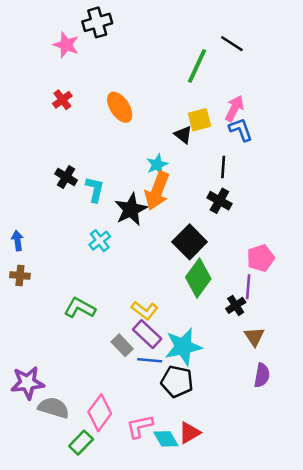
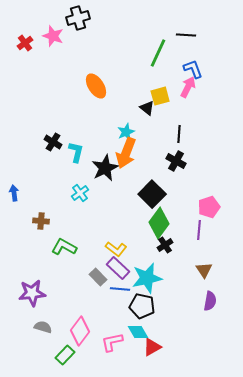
black line: (232, 44) -> (186, 35), turned -30
red cross: (62, 100) -> (25, 43), moved
blue L-shape: (241, 130) -> (193, 69), moved
brown cross: (20, 276) -> (41, 221), moved
black cross: (236, 305) -> (165, 245), moved
purple star: (27, 383) -> (32, 293), moved
gray semicircle: (54, 408) -> (43, 327), size x0.7
cyan diamond: (166, 439) -> (138, 332), moved

